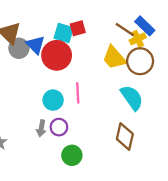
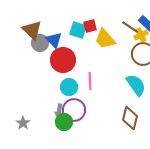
red circle: (57, 55) -> (63, 60), moved
yellow trapezoid: (114, 58) -> (105, 39), moved
purple circle: (59, 127) -> (74, 110), size x1.5
green circle: (72, 155) -> (64, 122), moved

